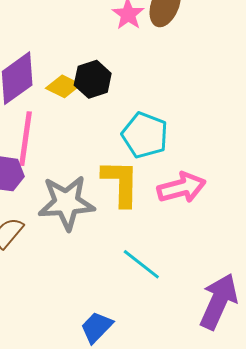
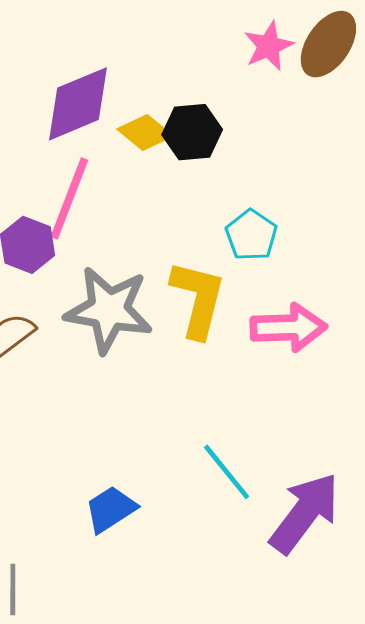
cyan pentagon: (145, 135) -> (251, 235), size x0.7
cyan line: (141, 264) -> (227, 472), moved

